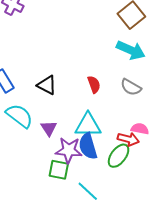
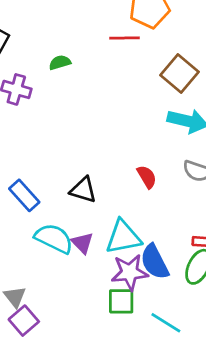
cyan triangle: (88, 125) -> (123, 237), moved
purple triangle: (49, 128) -> (82, 243), moved

